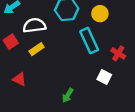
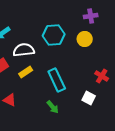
cyan rectangle: (89, 41) -> (57, 80), moved
green arrow: (68, 95) -> (53, 107), moved, turned -72

